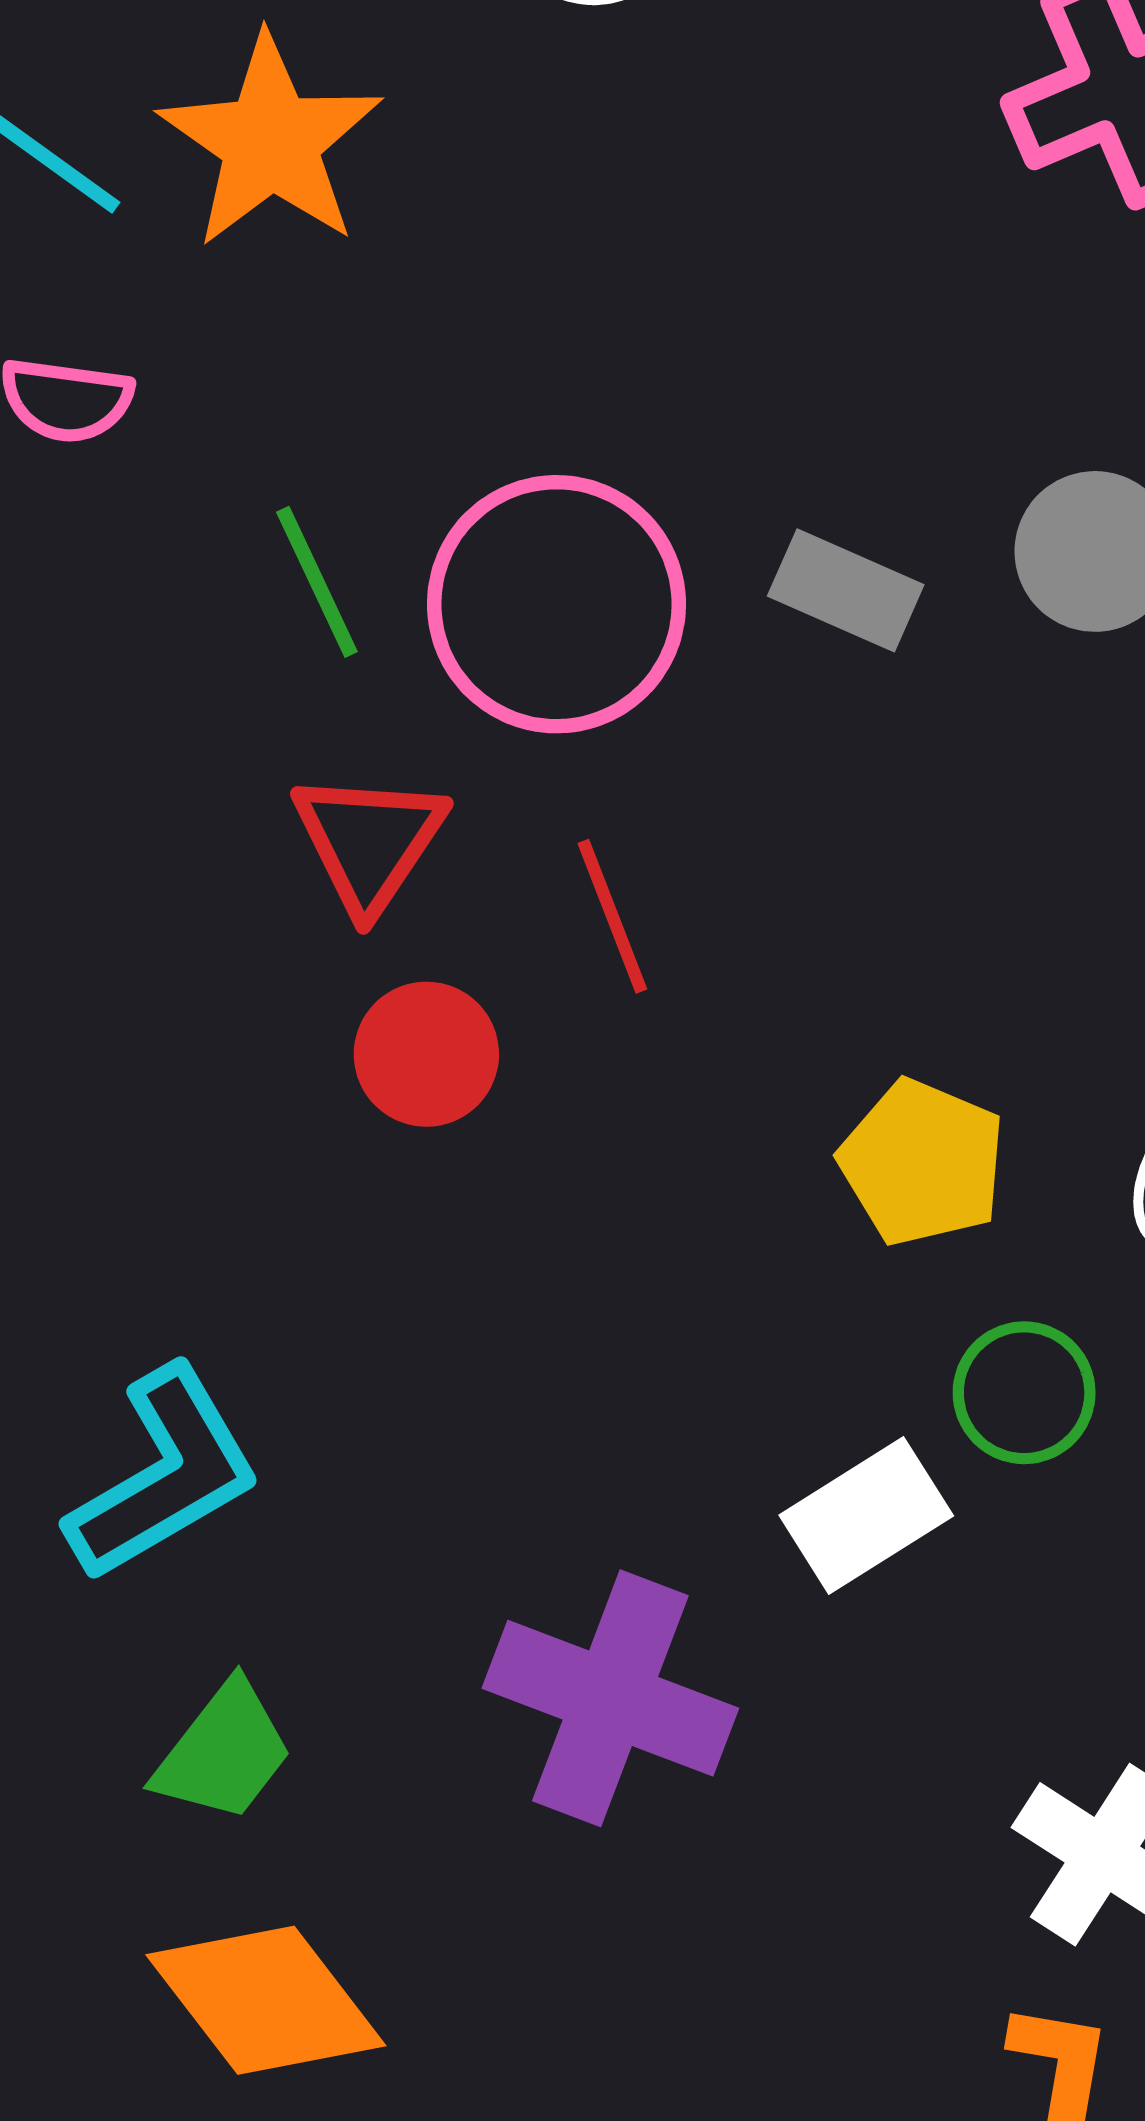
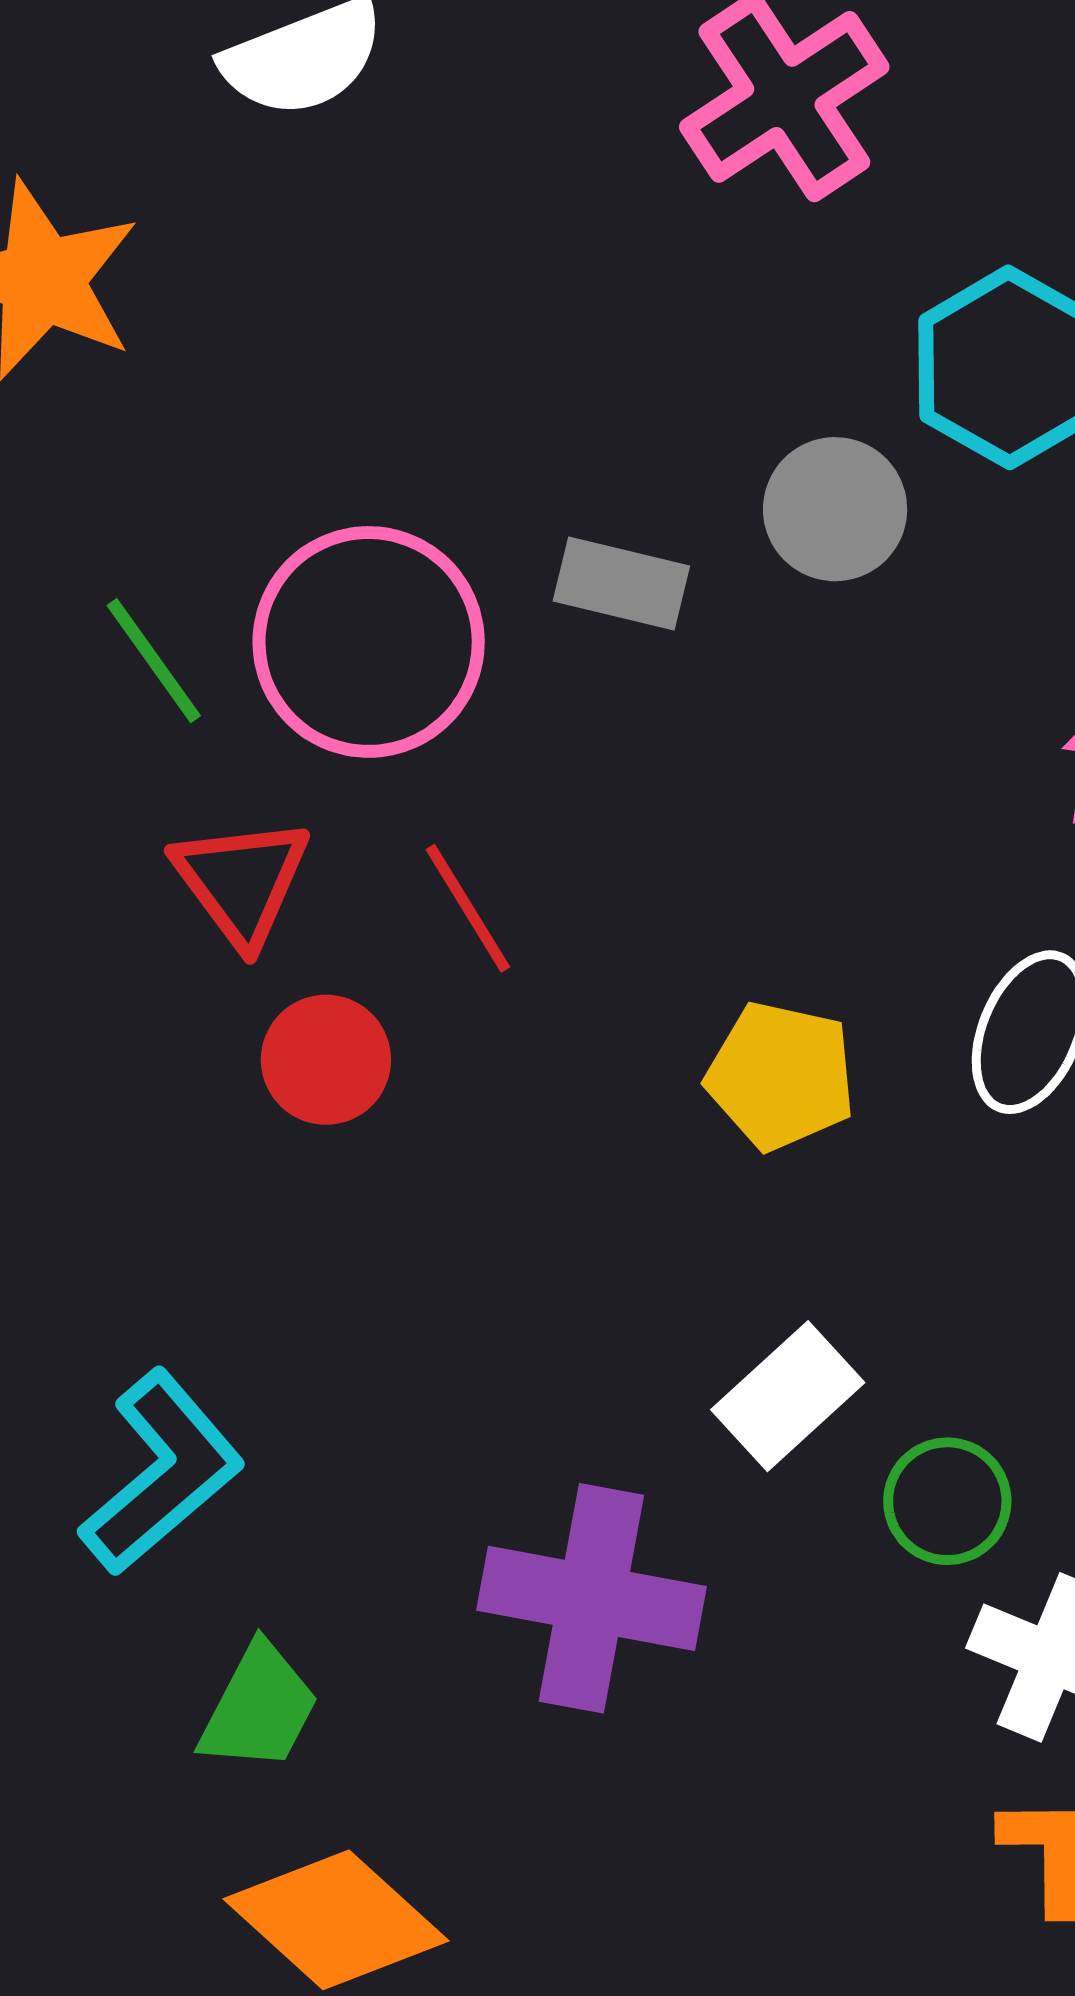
green circle: (1024, 1393) -> (947, 1501), moved

